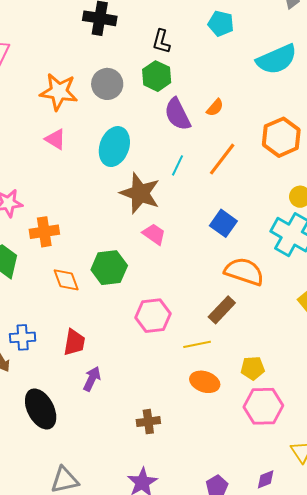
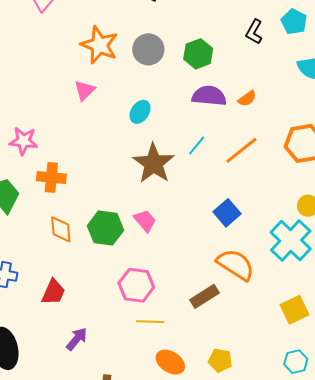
cyan pentagon: (221, 24) -> (294, 22), moved
black L-shape: (161, 41) -> (254, 32), moved
purple semicircle: (177, 114) -> (209, 96), turned 108
pink triangle: (55, 139) -> (85, 90), turned 30
cyan ellipse: (114, 147) -> (140, 112), size x0.6
pink trapezoid: (154, 234) -> (145, 221), moved
yellow line: (197, 344) -> (150, 322), moved
purple arrow: (92, 379) -> (77, 339), moved

